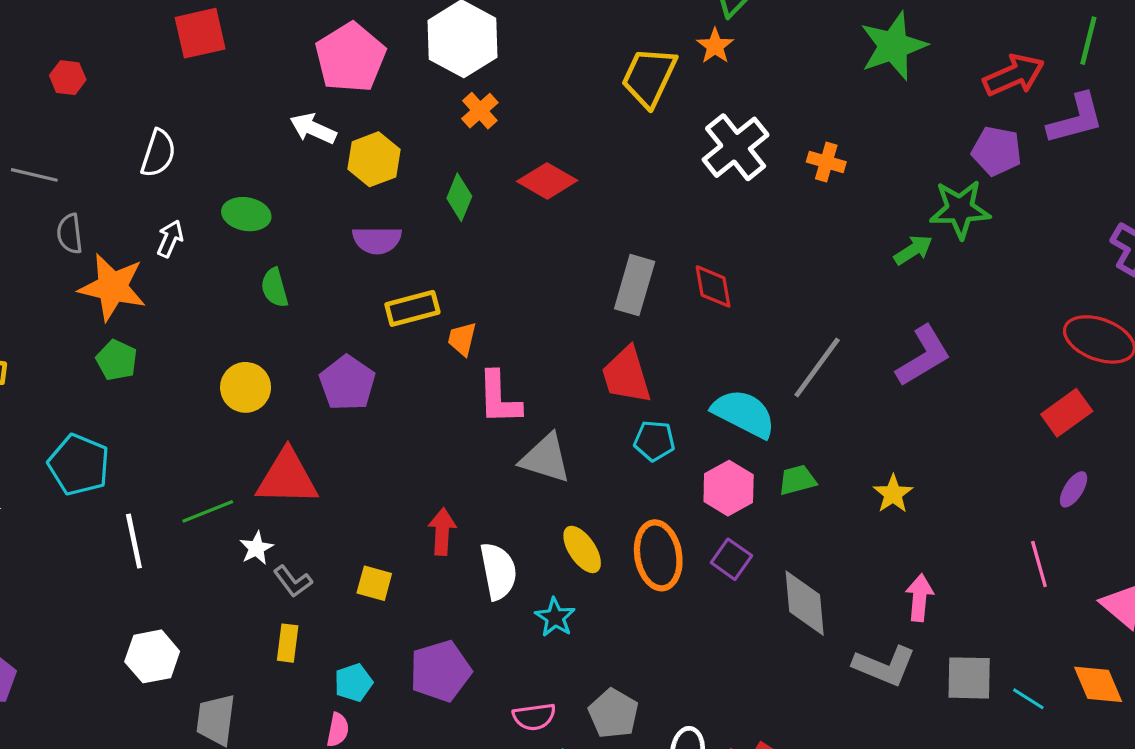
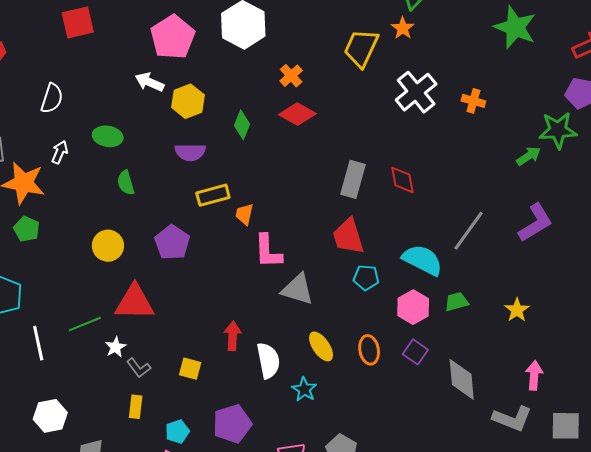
green star: (893, 46) -> (515, 27), turned -30
orange cross: (480, 111) -> (291, 76), moved
orange ellipse: (658, 555) -> (369, 350), size x0.7

